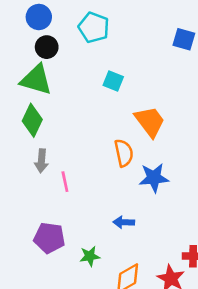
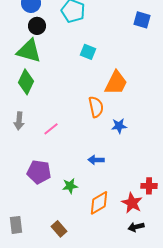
orange trapezoid: (150, 122) -> (116, 83), turned 64
gray arrow: (41, 161) -> (19, 121), moved
blue star: (154, 178) -> (119, 126), size x0.7
pink line: (65, 182) -> (51, 129), turned 63

